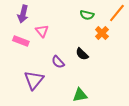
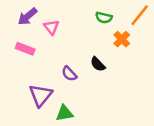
purple arrow: (23, 14) -> (27, 16), turned 36
pink triangle: (42, 31) -> (51, 27), moved
green triangle: (80, 95) -> (64, 113), moved

